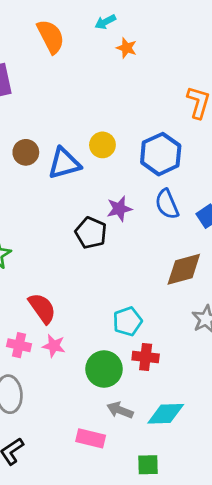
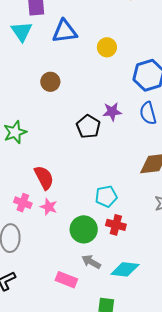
yellow circle: (102, 145) -> (107, 47), moved
brown circle: (26, 152) -> (50, 82), moved
blue triangle: (64, 163) -> (65, 31), moved

